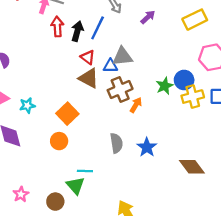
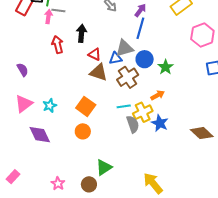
red arrow: (57, 27) -> (57, 45), moved
blue line: (98, 28) -> (140, 28), moved
blue circle: (184, 80) -> (145, 59), moved
yellow cross: (193, 97) -> (143, 112), moved
orange arrow: (136, 105) -> (158, 95), moved, turned 40
cyan line: (85, 171) -> (124, 106), moved
green triangle: (75, 185) -> (104, 167), turned 48

